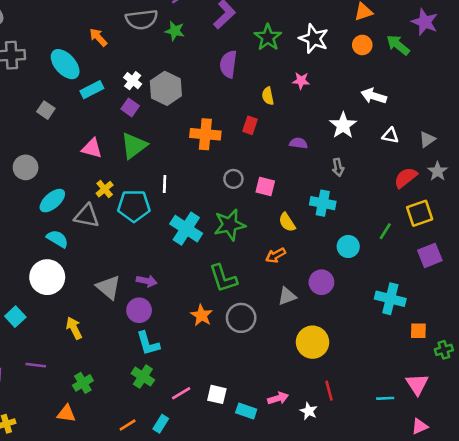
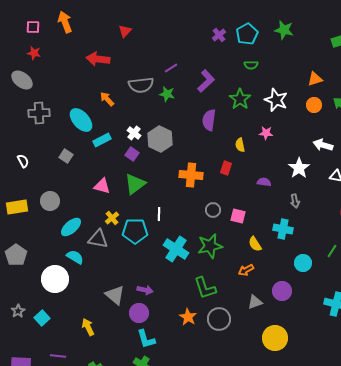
white circle: (47, 277) -> (55, 279), moved

